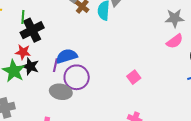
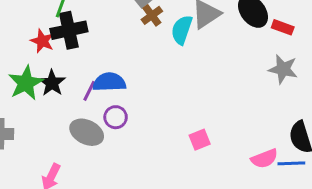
pink semicircle: (175, 41) -> (264, 159), moved
red star: (23, 52) -> (42, 41), moved
purple circle: (77, 77) -> (116, 117), size x0.6

